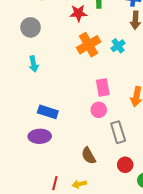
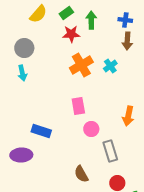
cyan arrow: (34, 64) -> (22, 73), moved
pink rectangle: (103, 87) -> (78, 106), moved
purple ellipse: (40, 136) -> (21, 155), moved

